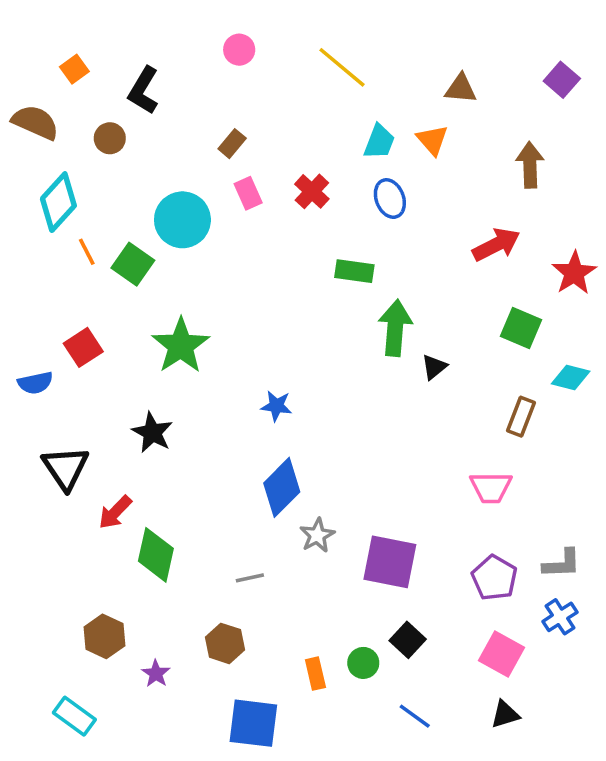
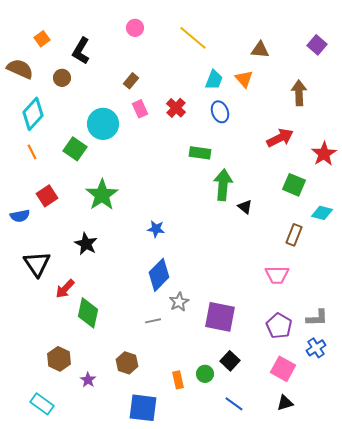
orange line: (87, 252) -> (32, 152), moved
black triangle: (434, 367) -> (245, 207), turned -42
gray line: (250, 578) -> (153, 321), moved

